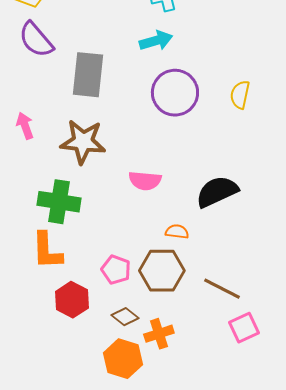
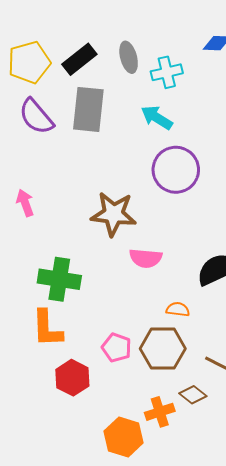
cyan arrow: (156, 41) -> (157, 118), turned -132
gray rectangle: (88, 75) -> (88, 109), moved
brown star: (83, 142) -> (114, 214), moved
brown diamond: (125, 317) -> (193, 395), moved

